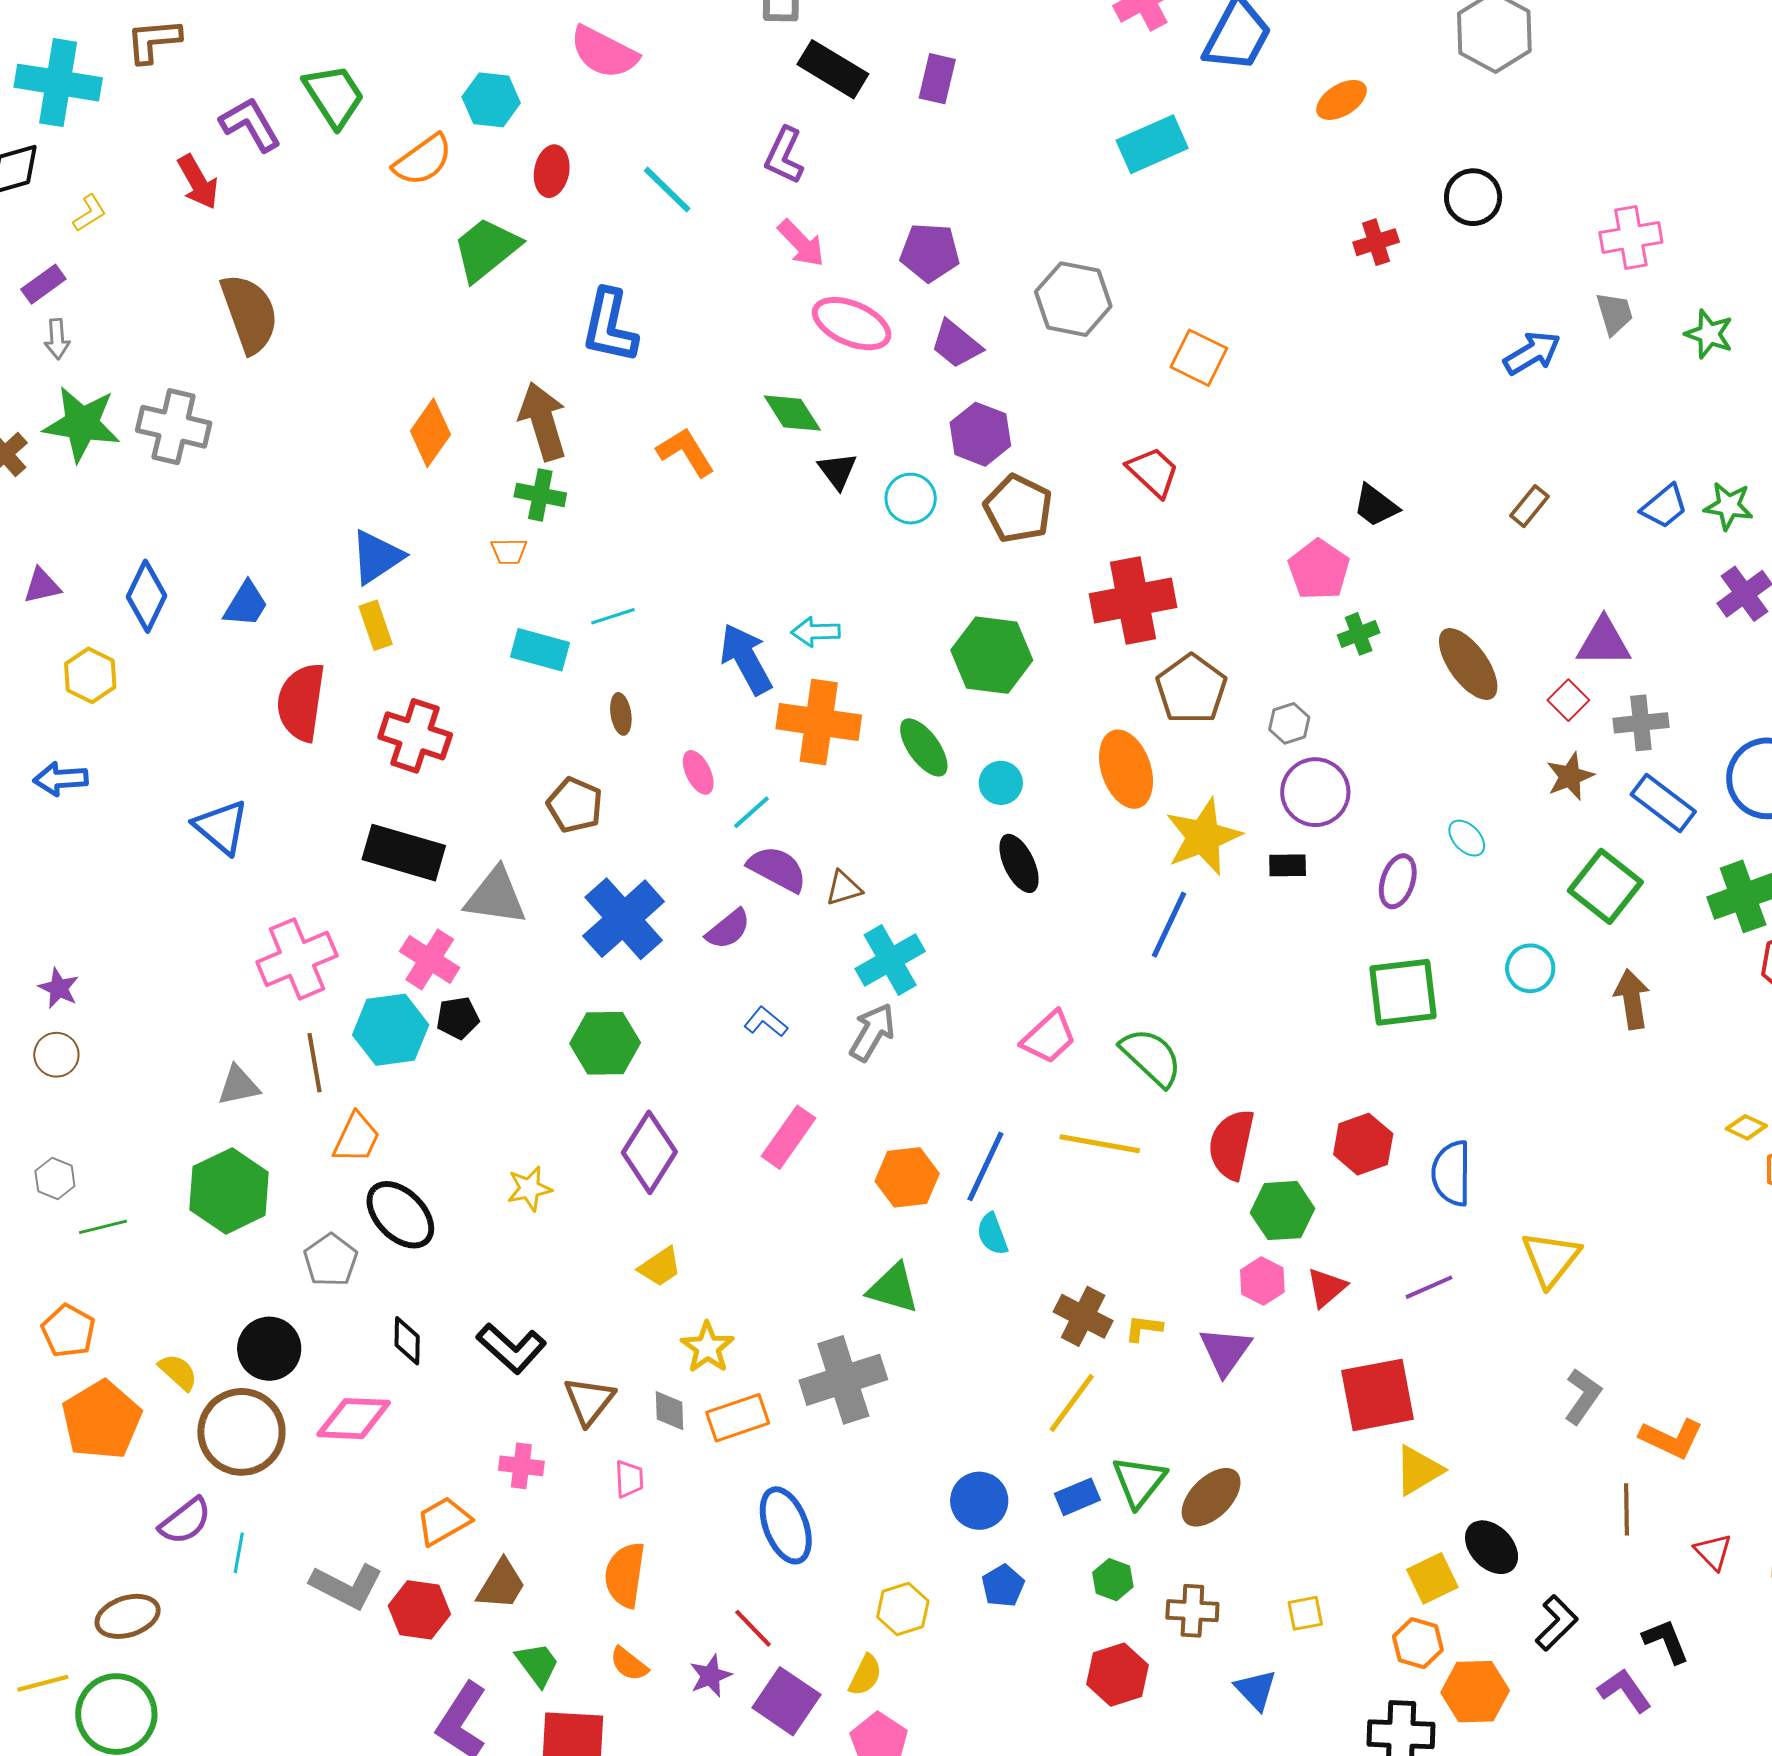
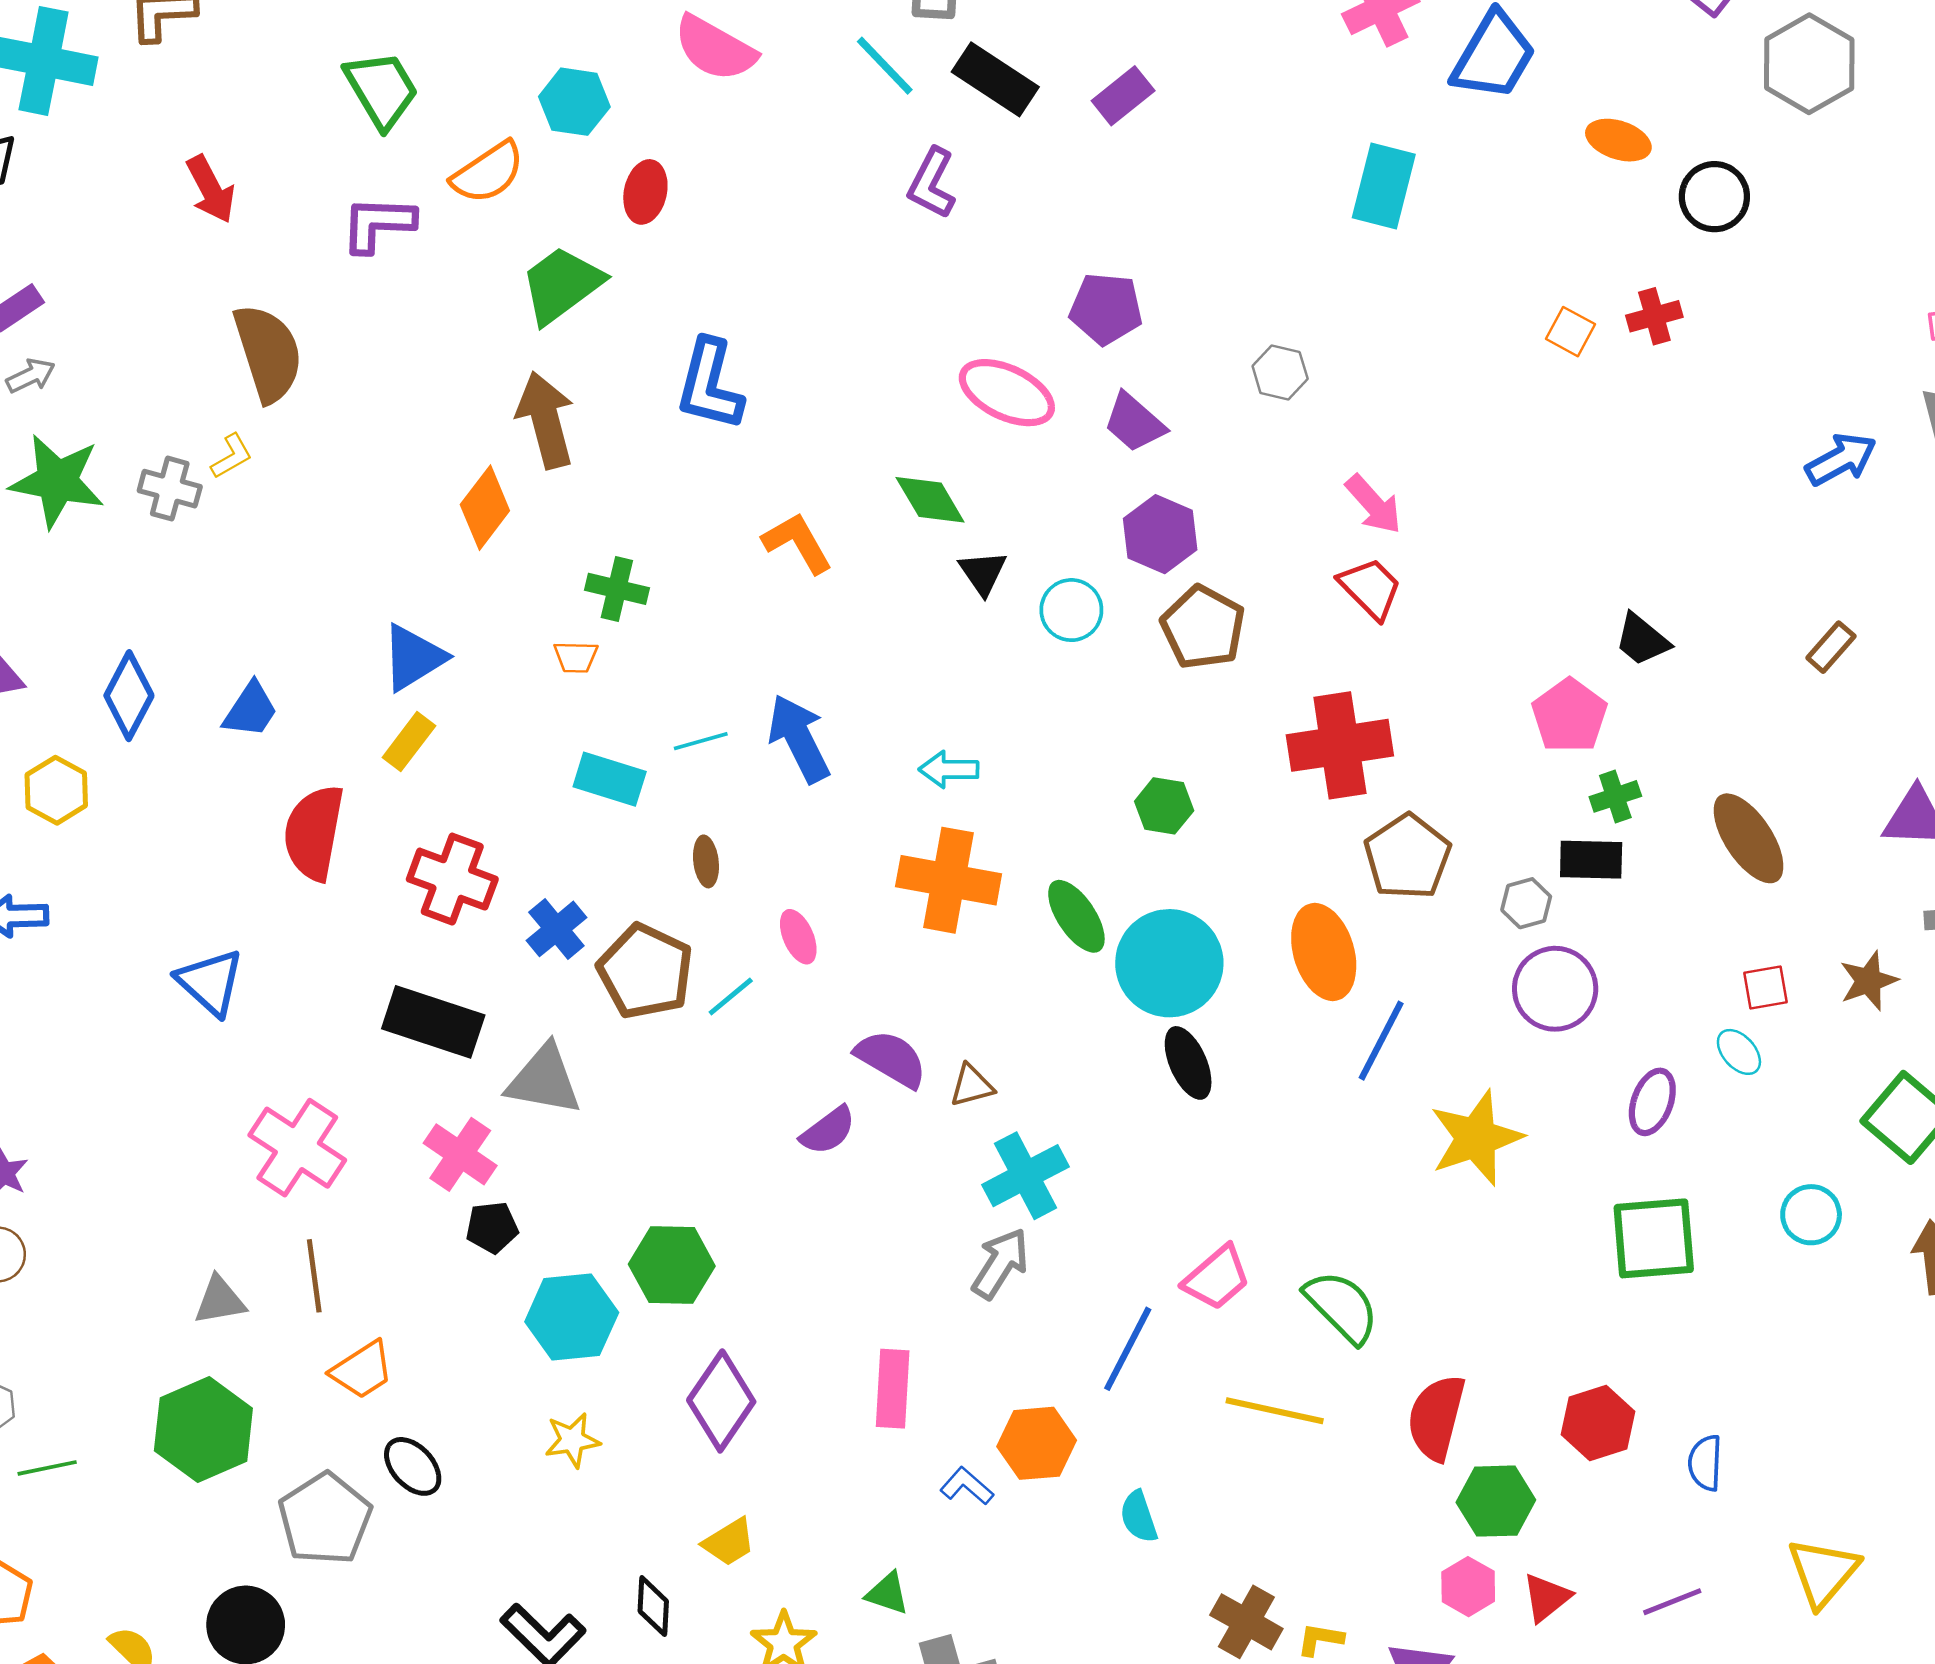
purple rectangle: (937, 79) -> (1123, 96), turned 36
orange ellipse: (1342, 100) -> (1618, 140), turned 48
purple L-shape: (250, 124) -> (378, 224), moved, turned -60
cyan rectangle: (1152, 144) -> (1384, 186), turned -54
cyan line: (667, 190) -> (885, 66), moved
black circle: (1473, 197) -> (1714, 197), moved
yellow L-shape: (90, 213) -> (232, 456), moved
pink arrow: (801, 243) -> (1374, 504), moved
gray hexagon: (1073, 299) -> (1280, 372), size x0.6
gray arrow: (57, 339) -> (31, 376), turned -114
orange square: (1199, 358) -> (1570, 332), moved, size x0.7
brown arrow: (543, 421) -> (546, 420), moved
gray cross: (174, 427) -> (170, 489), size x0.7
yellow rectangle: (376, 625) -> (409, 742), turned 54
green hexagon: (992, 655) -> (1164, 806), size x0.6
blue arrow: (746, 659) -> (799, 738), moved
red square: (1568, 700) -> (1766, 987), moved, turned 33
cyan circle: (1001, 783) -> (1169, 963), size x2.0
brown pentagon: (575, 805) -> (645, 971), size x1.4
cyan line: (751, 812) -> (731, 997), moved
yellow star: (1203, 837) -> (1476, 1138), moved
black rectangle: (1288, 865) -> (1591, 860), moved, size x1.4
blue cross: (624, 919) -> (556, 929), moved, size x0.6
blue line: (1169, 925) -> (1381, 1041), moved
pink cross: (297, 959) -> (297, 1148), turned -36
blue L-shape: (766, 1022) -> (967, 1486), moved
cyan hexagon: (391, 1030) -> (572, 1317), moved
pink rectangle: (788, 1137) -> (893, 1389), turned -34
orange trapezoid: (356, 1138) -> (362, 1370), turned 30
blue line: (985, 1166) -> (1128, 1349), moved
blue semicircle: (1452, 1173) -> (1705, 1463), size x0.7
black ellipse: (400, 1215) -> (413, 1466), size x0.7
gray pentagon: (331, 1260) -> (325, 1519), size x1.4
green triangle: (893, 1288) -> (888, 1593), moved, size x0.7
black diamond: (407, 1341) -> (653, 1606), moved

